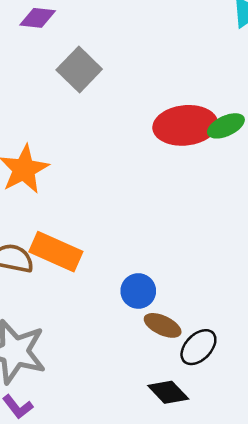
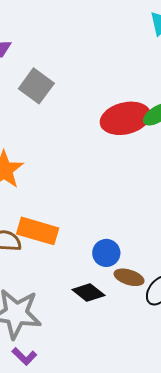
black diamond: (168, 392) -> (88, 293), moved

